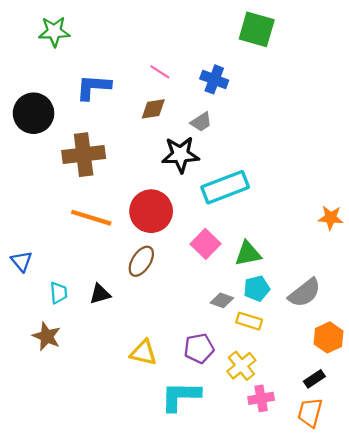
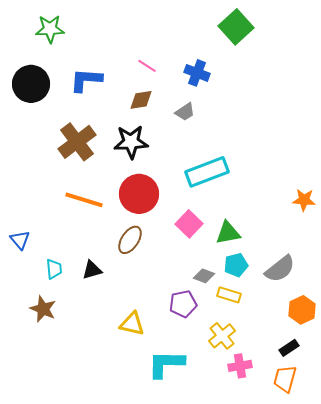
green square: (257, 29) -> (236, 27), turned 32
black circle: (34, 113) -> (31, 84), moved
brown cross: (84, 155) -> (77, 142), turned -30
black star: (180, 155) -> (131, 142), moved
purple pentagon: (199, 348) -> (183, 304), moved

